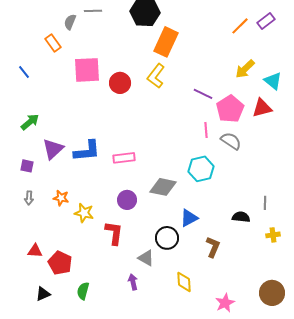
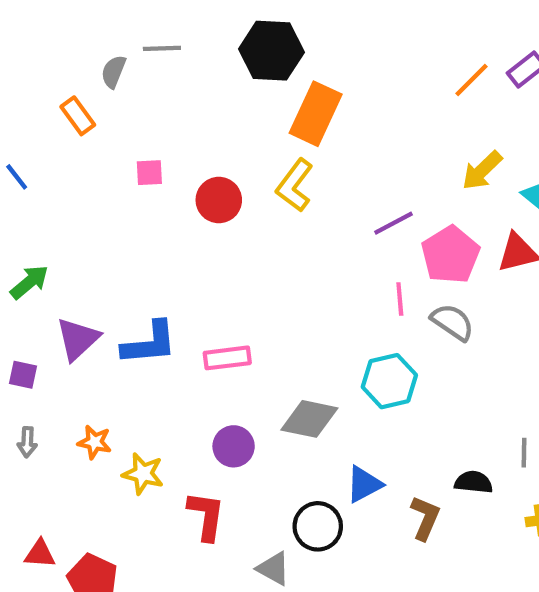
pink square: (87, 70) -> (149, 173), size x0.5
purple line: (203, 94) -> (394, 223), turned -54
brown L-shape: (213, 247) -> (425, 518), moved

